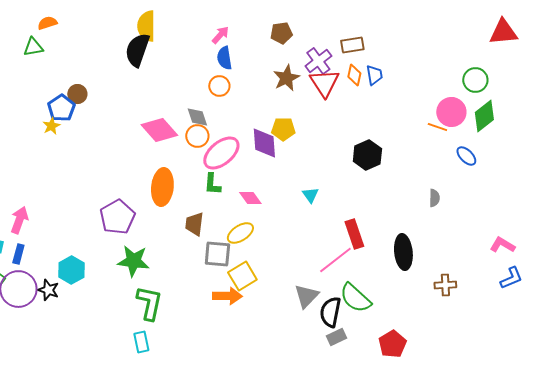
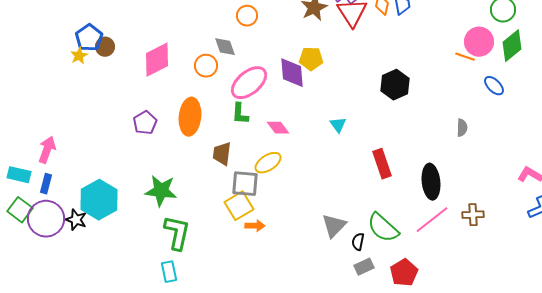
brown circle: (77, 94) -> (105, 47), moved
pink diamond: (159, 130) -> (157, 60), moved, turned -75
orange circle: (197, 136) -> (206, 66), moved
purple pentagon: (117, 217) -> (145, 123), moved, size x0.7
pink line: (335, 260) -> (432, 220), moved
cyan hexagon: (71, 270) -> (99, 200), size x1.4
yellow square: (242, 276) -> (239, 206), moved
orange arrow: (227, 296) -> (255, 226), size x0.7
black semicircle: (330, 312) -> (358, 242), size x0.6
red pentagon: (392, 344) -> (404, 273), moved

